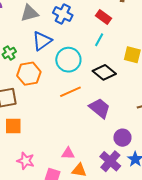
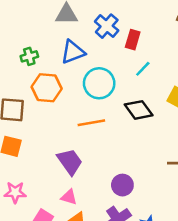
red rectangle: (103, 17) -> (133, 40), moved, turned 56
purple trapezoid: (100, 108) -> (70, 162), moved
purple circle: (122, 138) -> (122, 185), moved
pink star: (26, 161) -> (15, 192), turned -30

